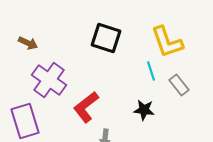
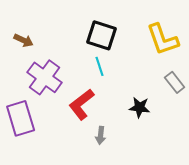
cyan line: (151, 71) -> (100, 66), moved

